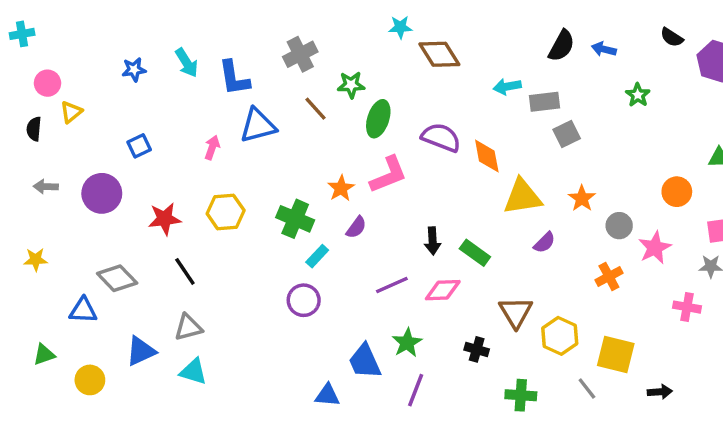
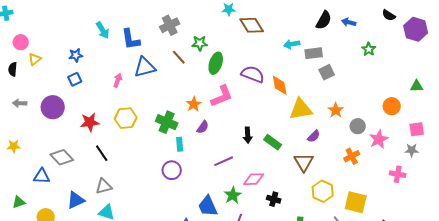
blue star: (134, 70) -> (76, 55), moved
cyan rectangle: (317, 256) -> (180, 144), turned -48
pink diamond: (443, 290) -> (254, 179), moved
brown triangle: (516, 312) -> (304, 162), moved

